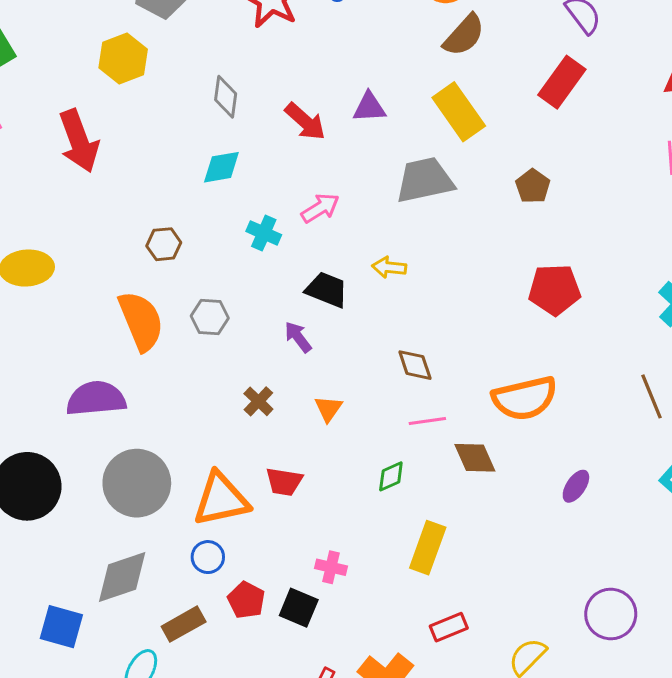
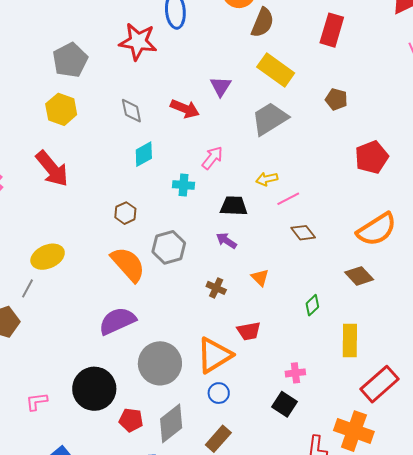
purple triangle: (369, 107) -> (221, 86), turned -35
gray hexagon: (210, 317) -> (169, 247), size x1.4
pink line: (427, 421) -> (288, 199), moved
red pentagon: (246, 600) -> (131, 420), moved
black square: (299, 608) -> (285, 404), turned 30
red rectangle: (449, 627) -> (379, 384), size x1.6

